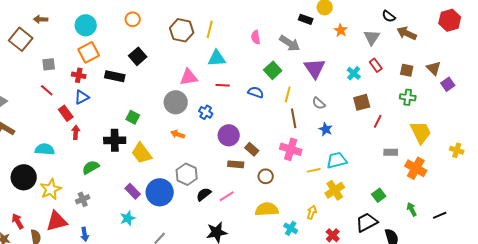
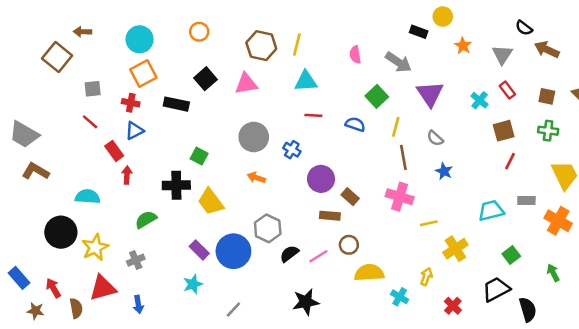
pink triangle: (189, 77) -> (246, 84), moved
brown square: (362, 102) -> (504, 131), moved
cyan trapezoid: (337, 160) -> (491, 211), moved
brown circle: (266, 176) -> (349, 245), moved

